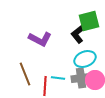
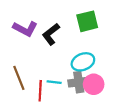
black L-shape: (79, 33) -> (51, 34), moved
purple L-shape: (40, 39) -> (25, 29), moved

